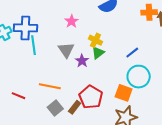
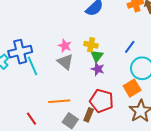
pink star: (72, 21) -> (65, 46), moved
purple star: (82, 61) -> (98, 69), moved
orange square: (124, 93) -> (132, 88), turned -36
red line: (18, 96) -> (31, 119), turned 48

